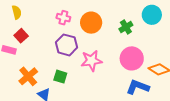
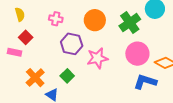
pink cross: (63, 18) -> (56, 19), moved
green cross: (126, 27) -> (130, 23), size x1.5
green square: (60, 77) -> (67, 76), turned 32

